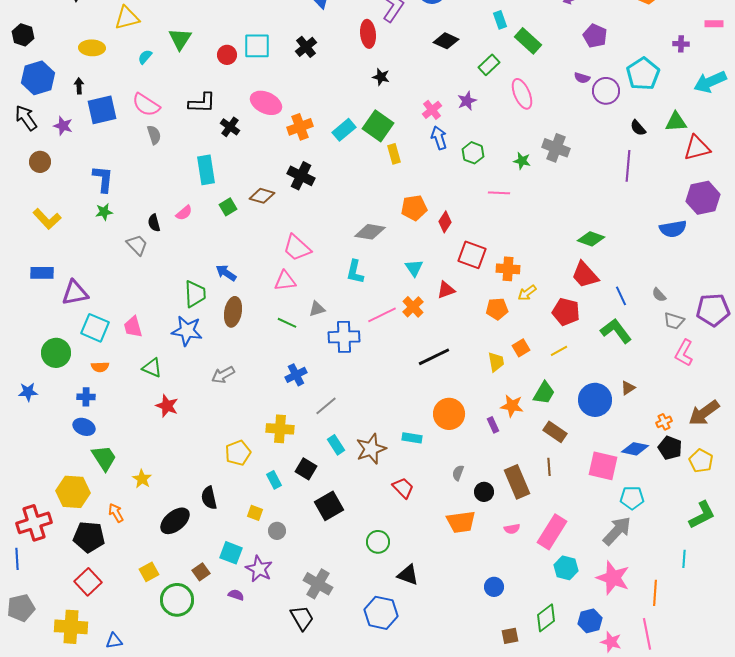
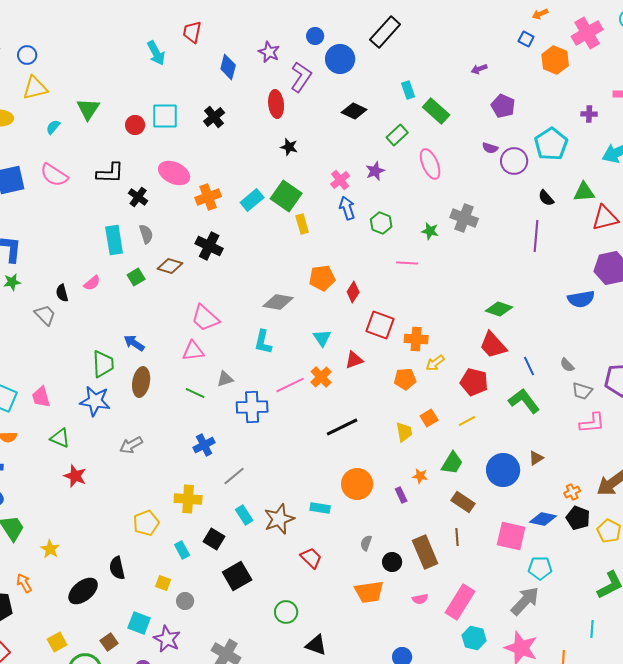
gray semicircle: (154, 135) -> (146, 234), moved
pink L-shape: (684, 353) -> (592, 423), turned -124
orange star: (512, 406) -> (420, 476), size x0.7

